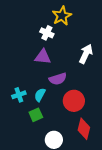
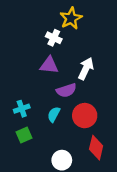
white arrow: (86, 54) -> (86, 69), moved
cyan semicircle: (40, 95) -> (54, 114), moved
green square: (36, 115) -> (24, 135), moved

